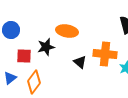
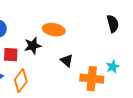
orange cross: (105, 54) -> (92, 79), moved

